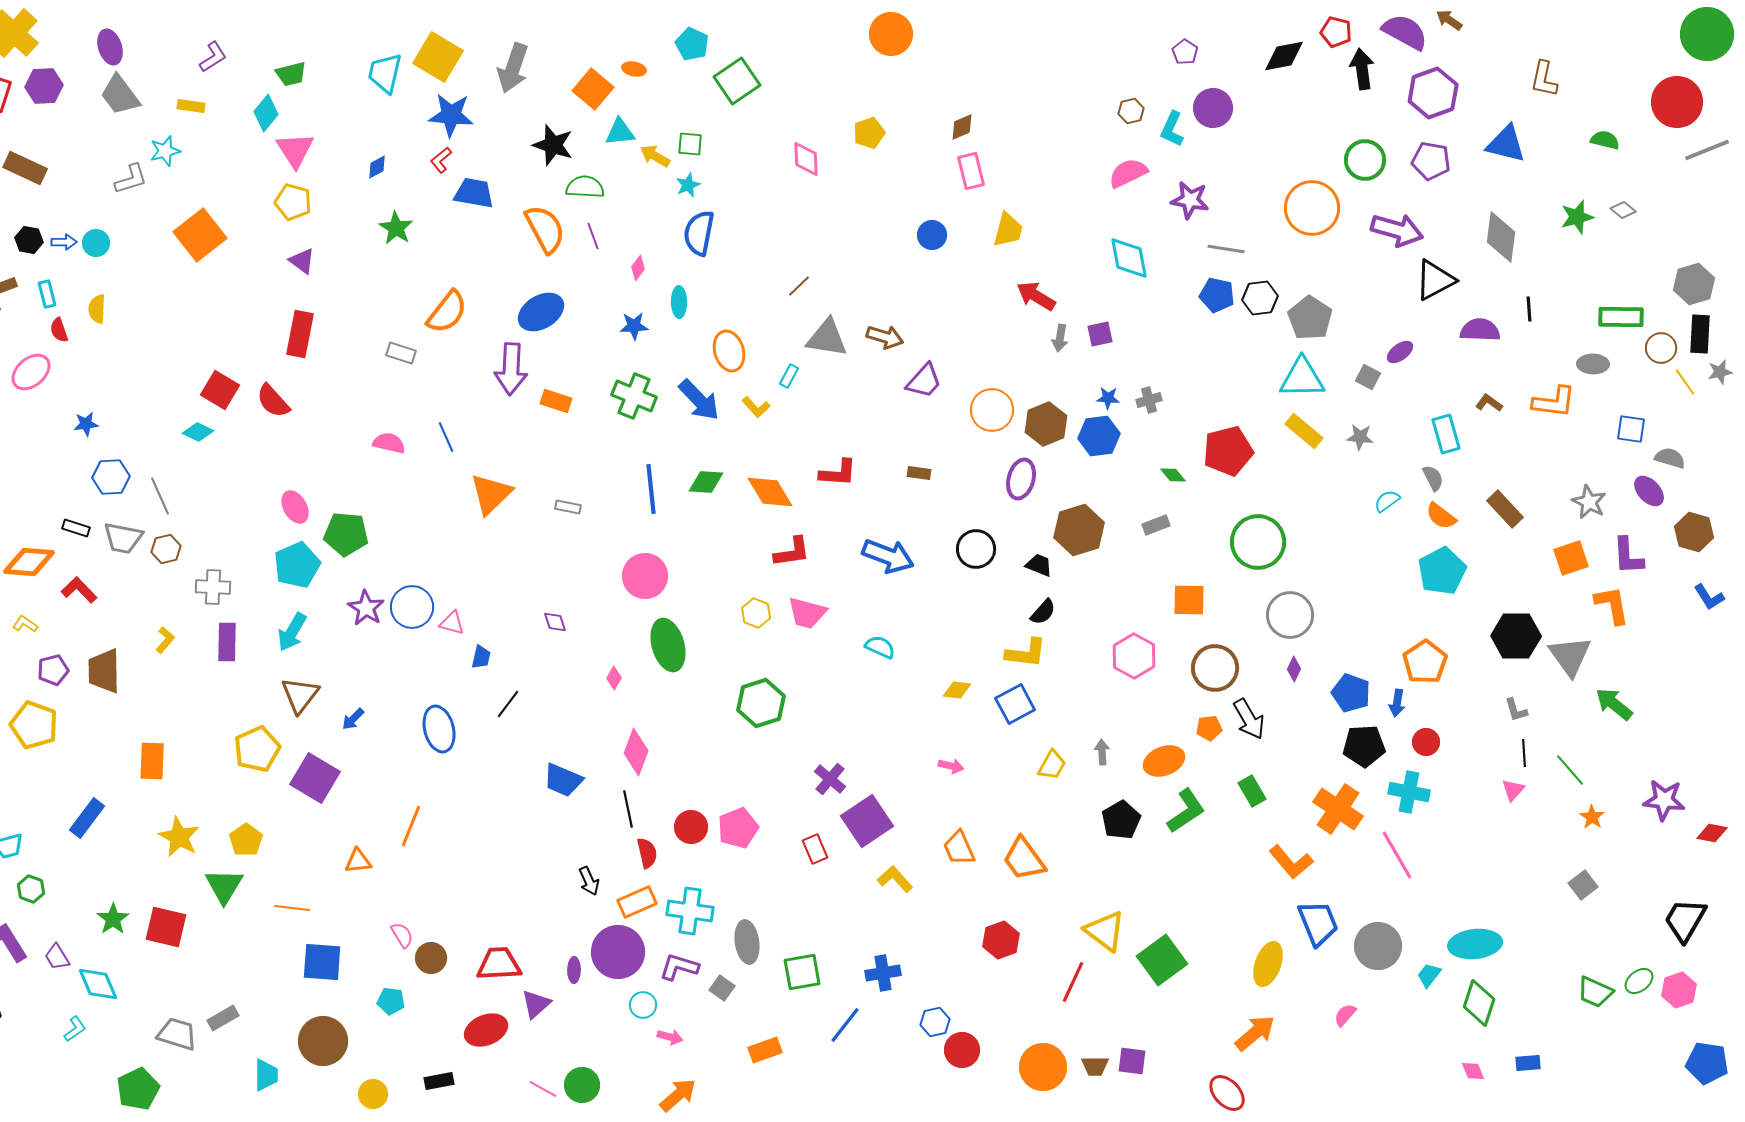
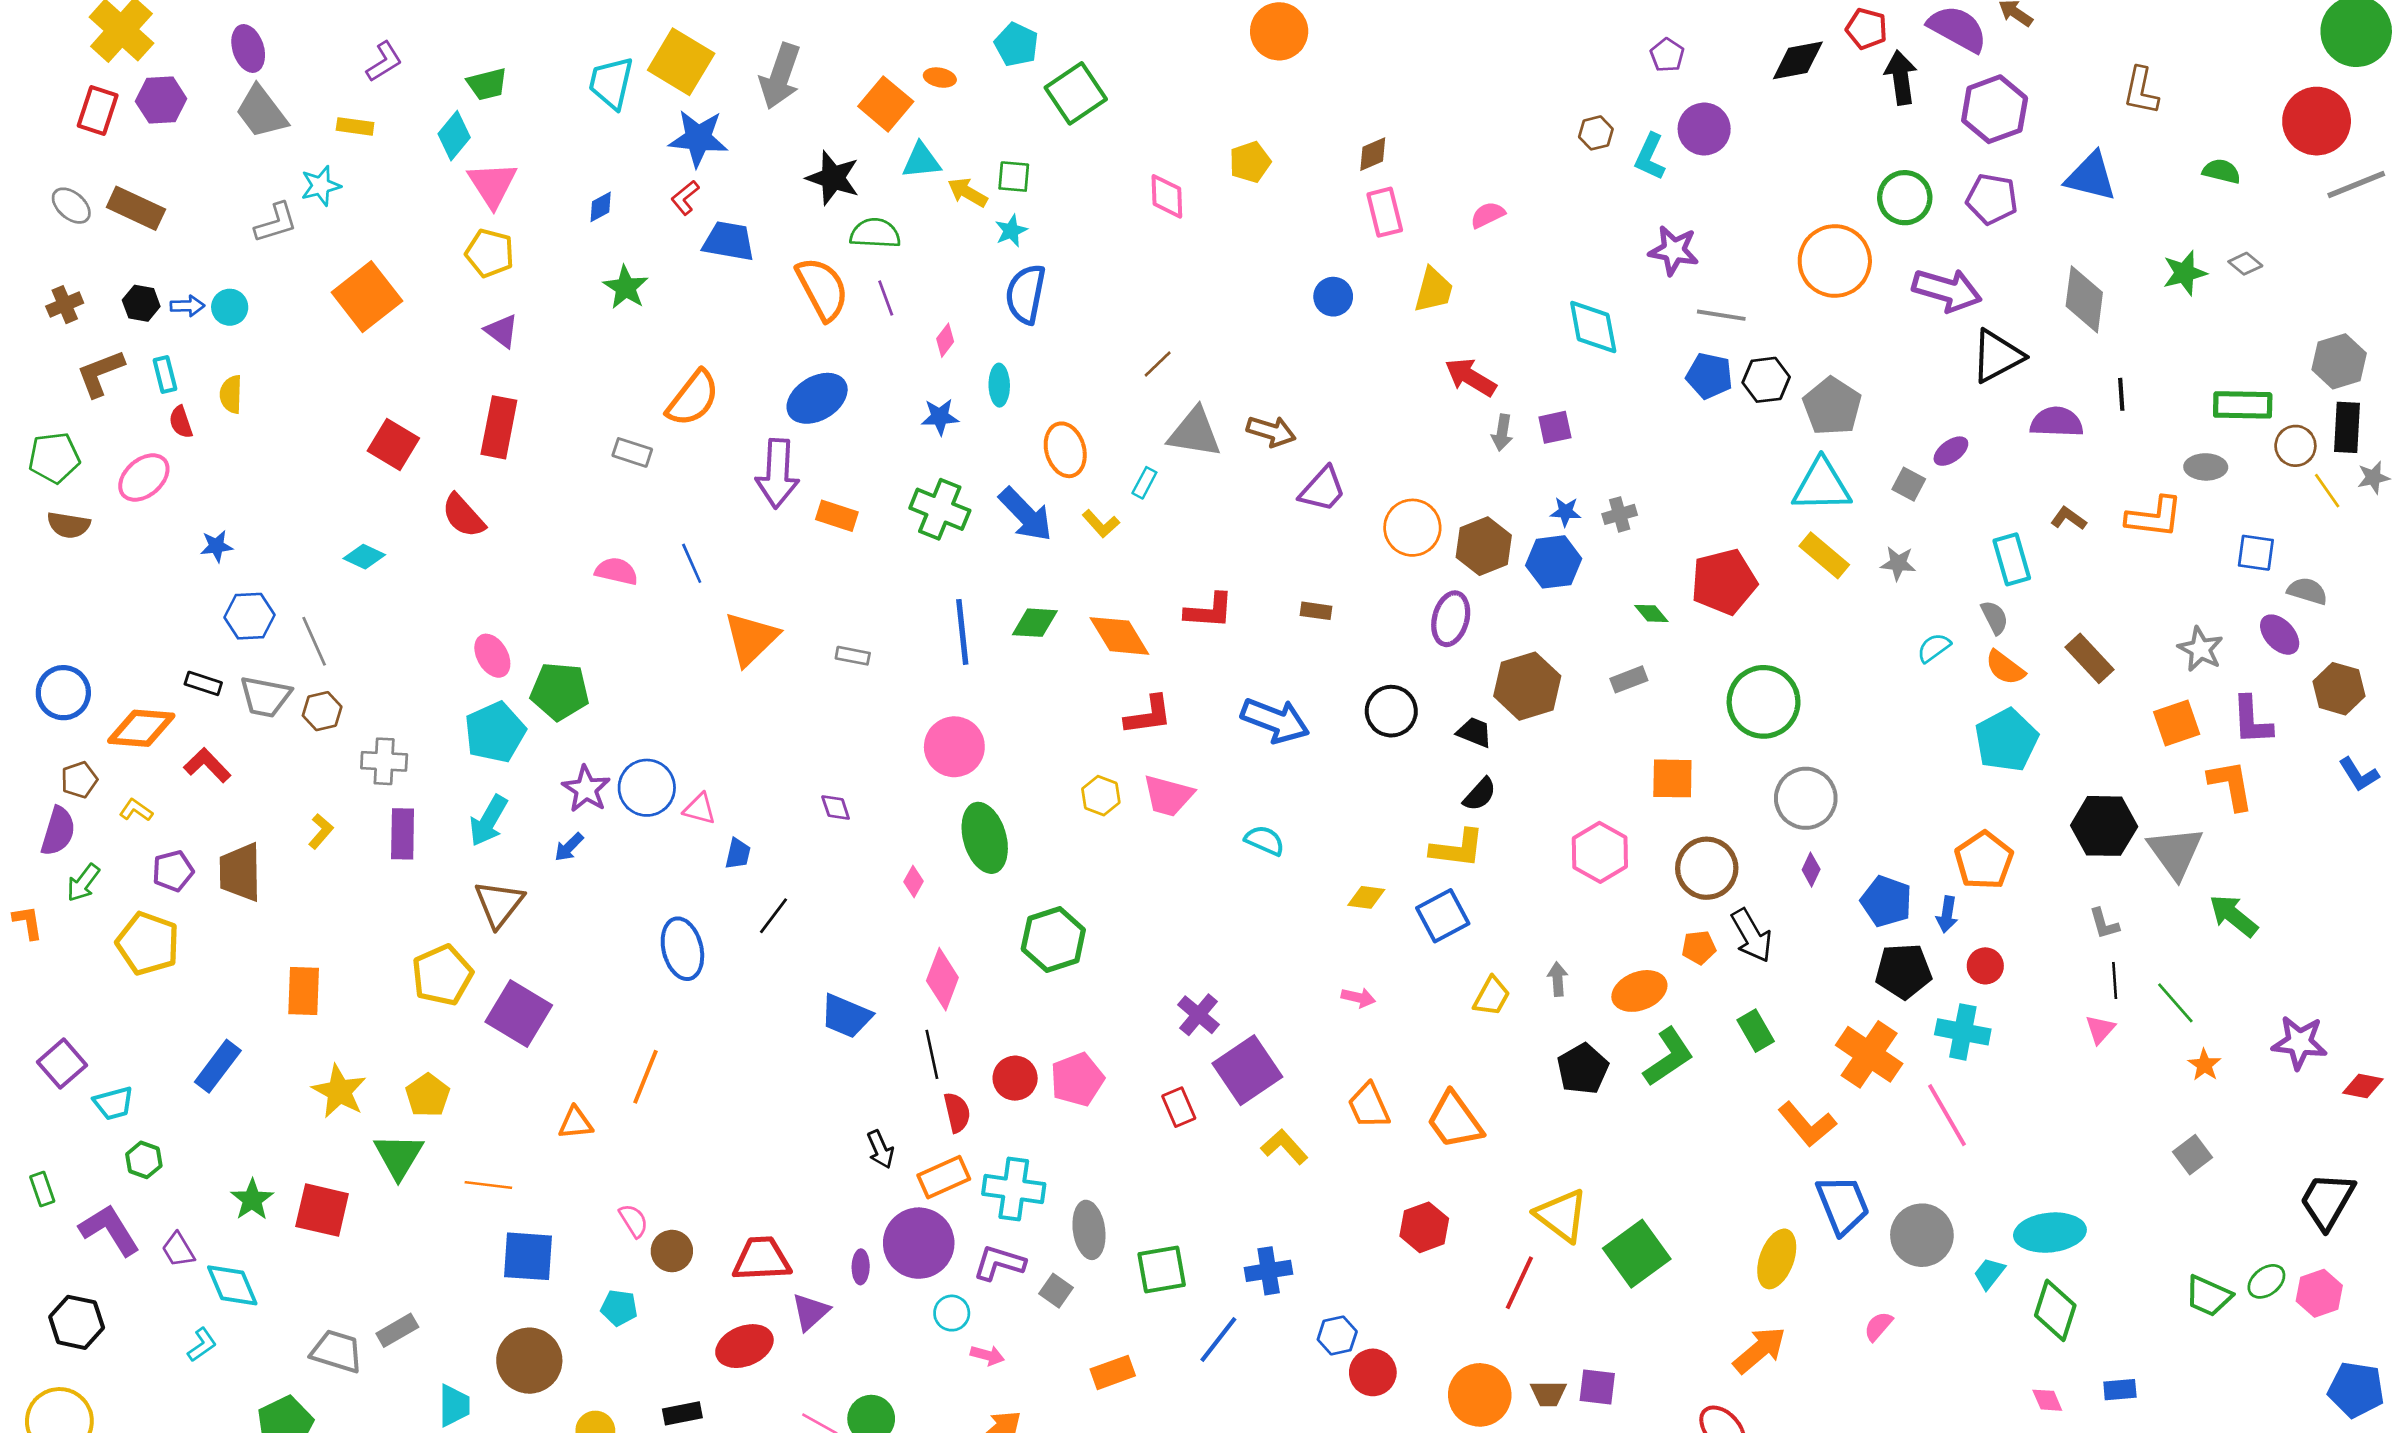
pink semicircle: (1128, 173) -> (1488, 215), moved, size x0.7
red square: (220, 390) -> (393, 445), moved
green hexagon: (761, 703) -> (1053, 940), moved
blue arrow: (353, 719) -> (569, 847), moved

